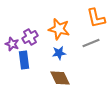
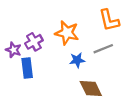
blue star: (59, 53) -> (77, 60), moved
brown diamond: (60, 78) -> (91, 88), moved

